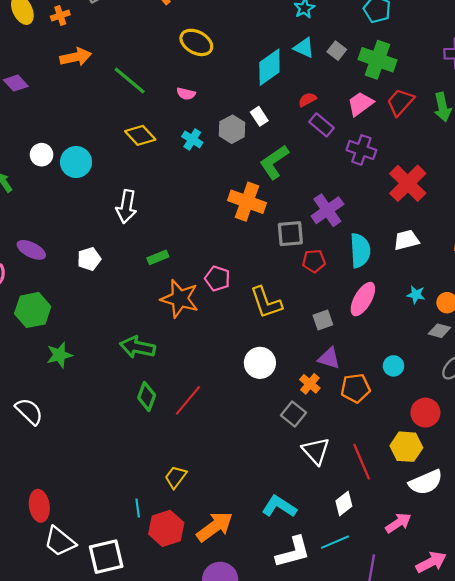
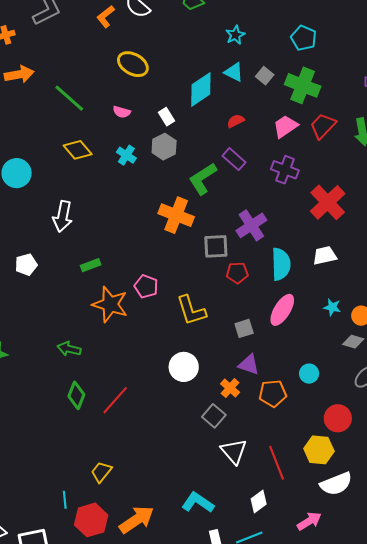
white rectangle: (259, 116) -> (167, 117), moved
purple rectangle: (322, 125) -> (234, 159), moved
green arrow: (138, 347) -> (69, 349), size x0.7

